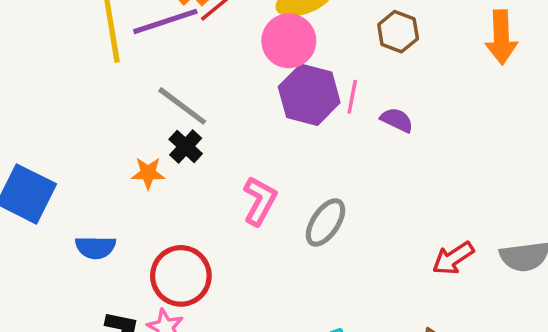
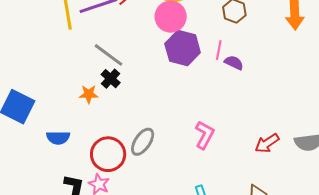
pink line: (352, 97) -> (219, 50), moved
pink L-shape: (260, 201) -> (205, 135), moved
gray ellipse: (325, 222) -> (143, 142), moved

